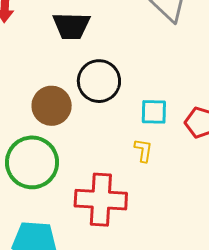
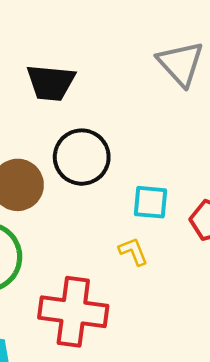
yellow L-shape: (143, 150) -> (133, 251), turned -35

